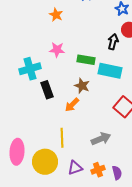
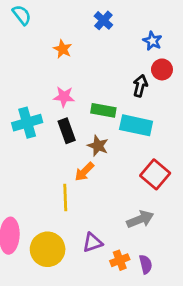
black rectangle: (47, 90) -> (67, 131), moved
yellow line: (62, 138) -> (65, 198), moved
gray arrow: (101, 139) -> (140, 219), moved
purple triangle: (75, 168) -> (93, 242), moved

